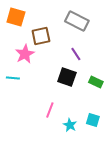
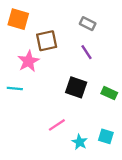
gray rectangle: (77, 21) -> (88, 24), size x0.6
purple line: (76, 54) -> (86, 52), moved
pink line: (50, 110) -> (57, 125), turned 35

